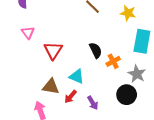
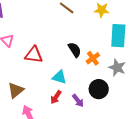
red triangle: (53, 50) -> (34, 55), turned -48
brown triangle: (51, 86) -> (16, 90), moved, turned -42
black circle: (127, 95) -> (99, 89), moved

